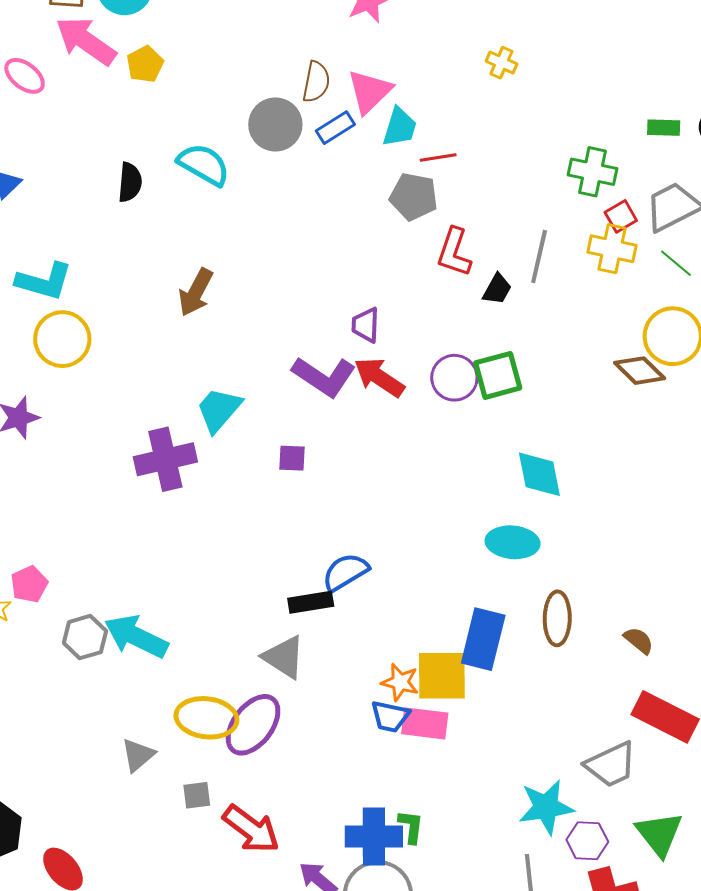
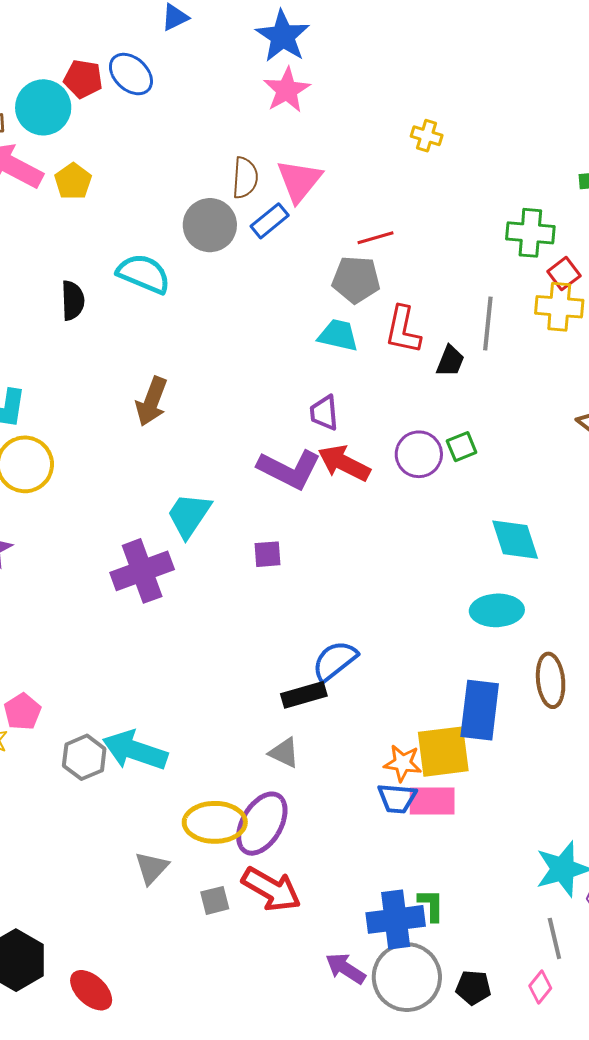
cyan trapezoid: (400, 127) -> (338, 335), moved, turned -87
green square: (498, 375) -> (462, 447), size x0.6
gray triangle: (284, 657) -> (284, 753), size x0.7
red arrow: (251, 829) -> (271, 889), moved

